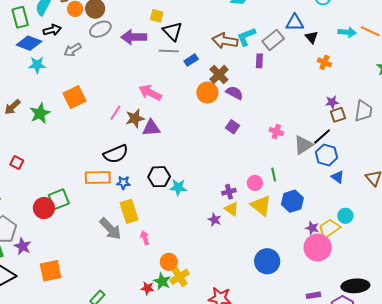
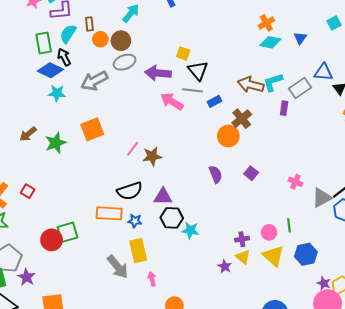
black arrow: (52, 30) -> (64, 57), moved, turned -108
gray arrow: (73, 50) -> (94, 81), size x1.5
pink arrow: (150, 93) -> (172, 101), moved
purple semicircle: (234, 93) -> (216, 174), moved, turned 36
purple triangle: (151, 128) -> (163, 197), moved

